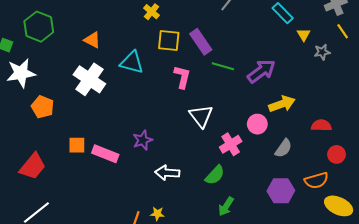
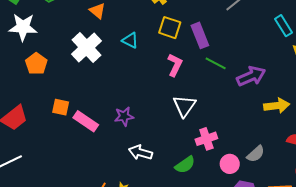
cyan triangle: (132, 62) -> (130, 40), size x0.7
yellow arrow: (282, 104) -> (277, 106), moved
pink circle: (257, 124) -> (230, 164), moved

